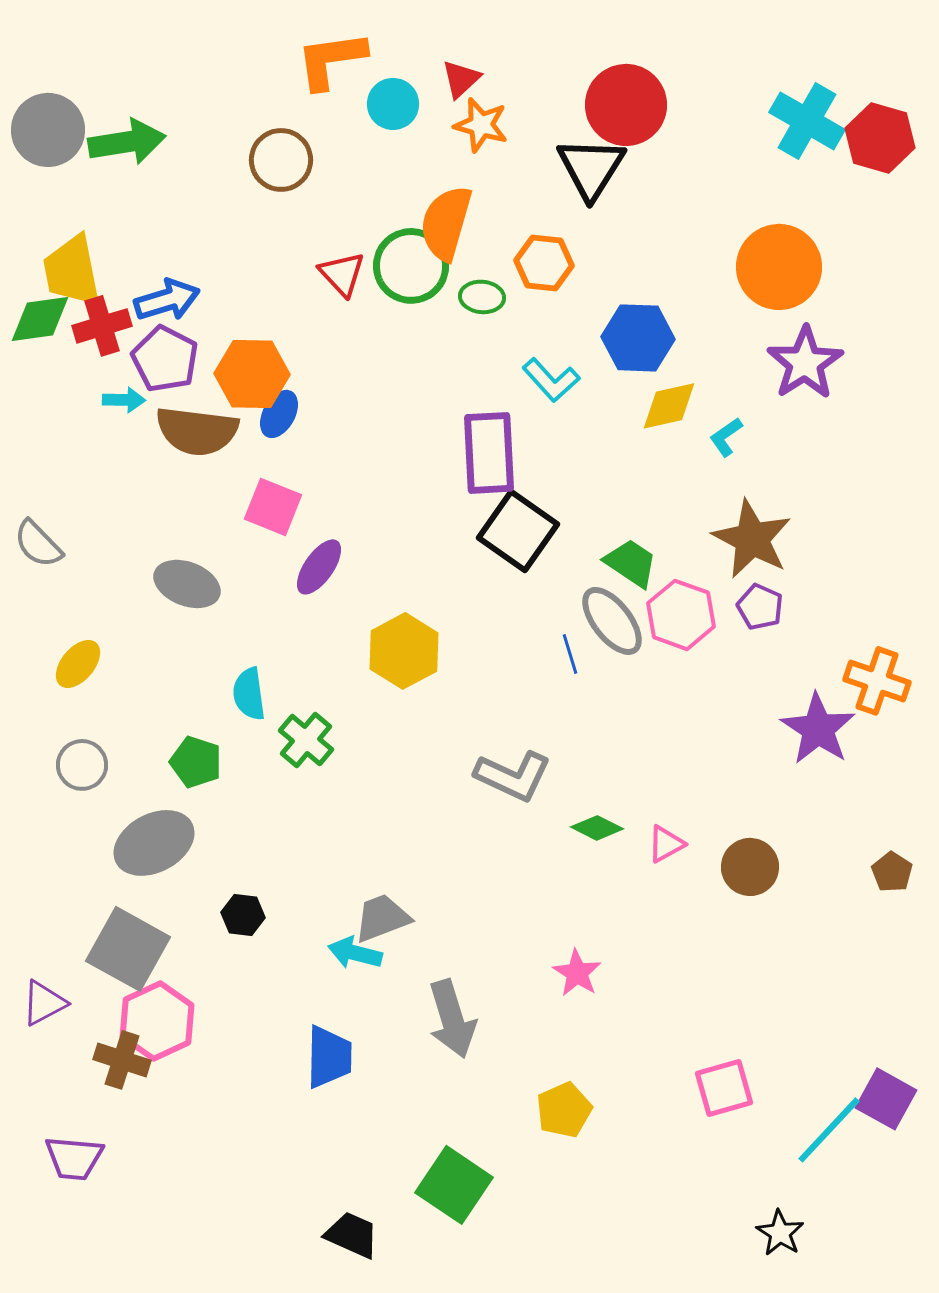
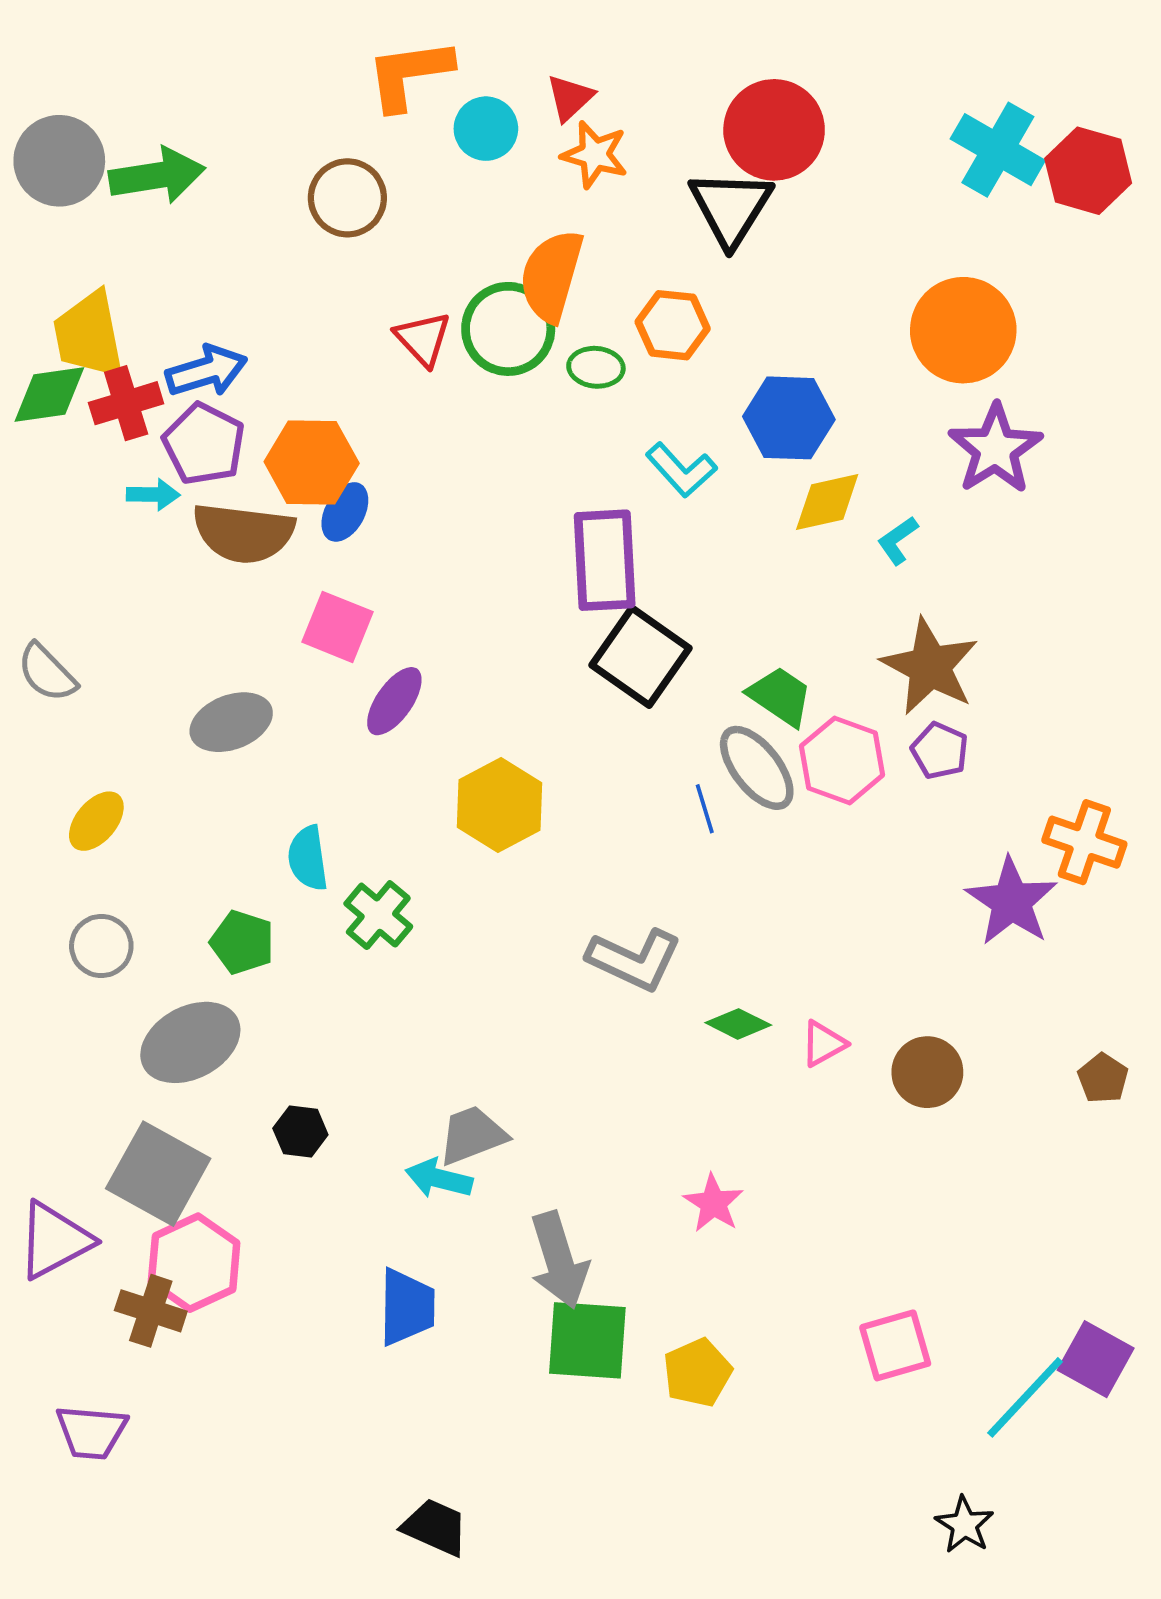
gray ellipse: (187, 584) -> (231, 722), turned -42
purple triangle: (44, 1003) -> (54, 1240), size x1.4
green square: (454, 1185) -> (587, 1340), moved, turned -30

